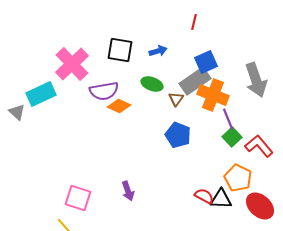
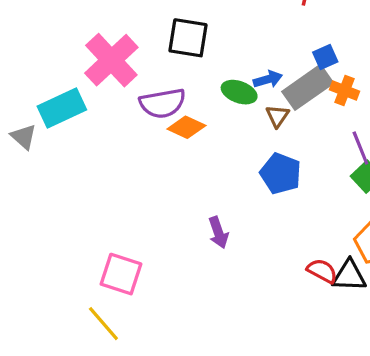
blue arrow: (158, 51) -> (268, 79), moved
blue square: (206, 62) -> (325, 57), size x0.7
orange cross: (213, 95) -> (344, 90), moved, size x0.6
purple arrow: (128, 191) -> (218, 233), moved

